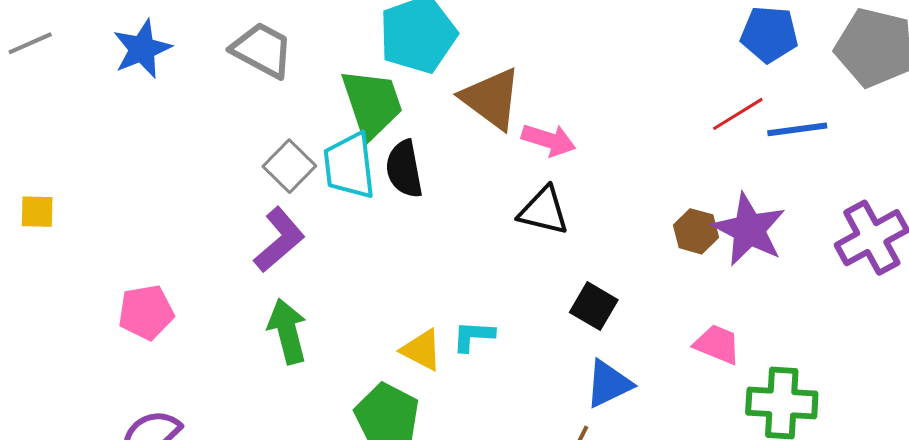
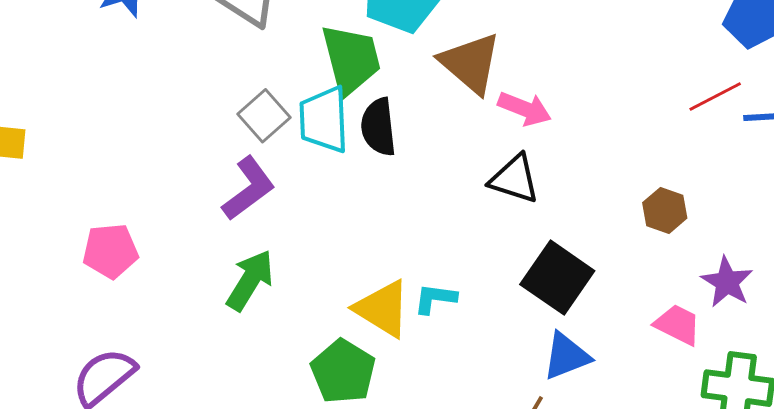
purple star: (749, 230) -> (727, 282), moved, size x0.7
black square: (594, 306) -> (557, 278), size x1.5
green arrow: (287, 331) -> (250, 280), turned 42
yellow triangle: (422, 350) -> (383, 309), size x1.4

